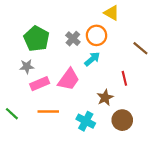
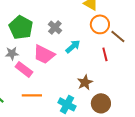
orange circle: (97, 35) -> (100, 24), moved
red line: (124, 78) -> (105, 54), moved
pink trapezoid: (69, 79) -> (44, 54), moved, turned 80
pink rectangle: (40, 84) -> (24, 69), turned 60

